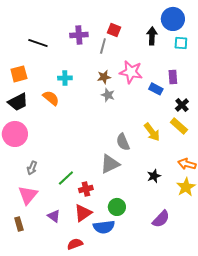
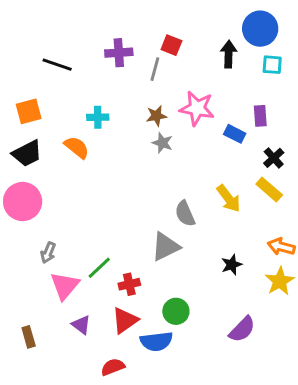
pink triangle: (28, 195) -> (65, 286), moved

